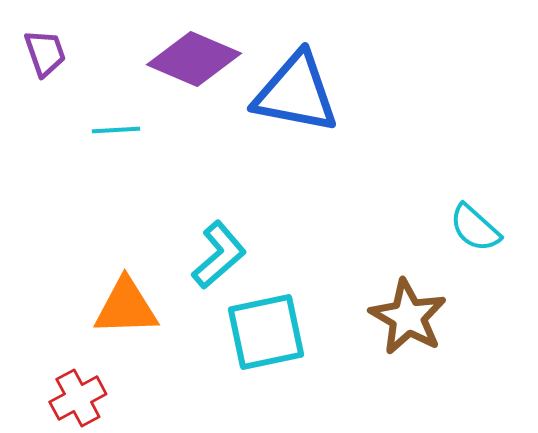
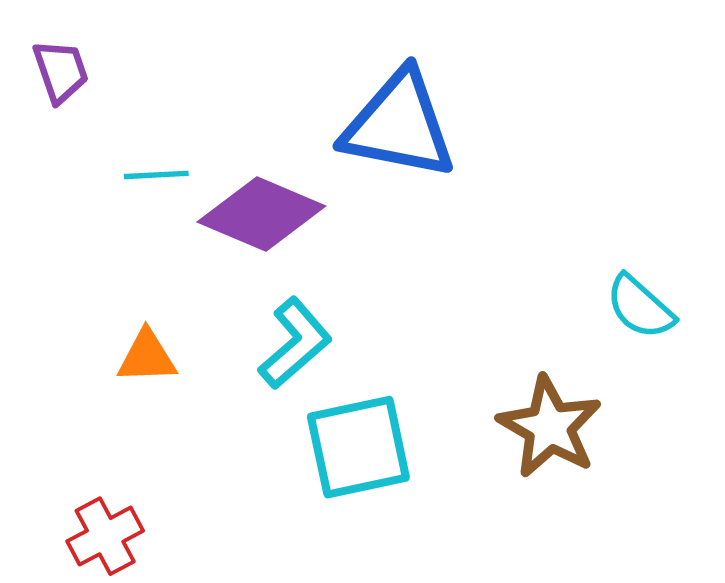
purple diamond: (194, 59) -> (261, 214), moved
orange triangle: (126, 307) -> (147, 357), moved, size x0.7

